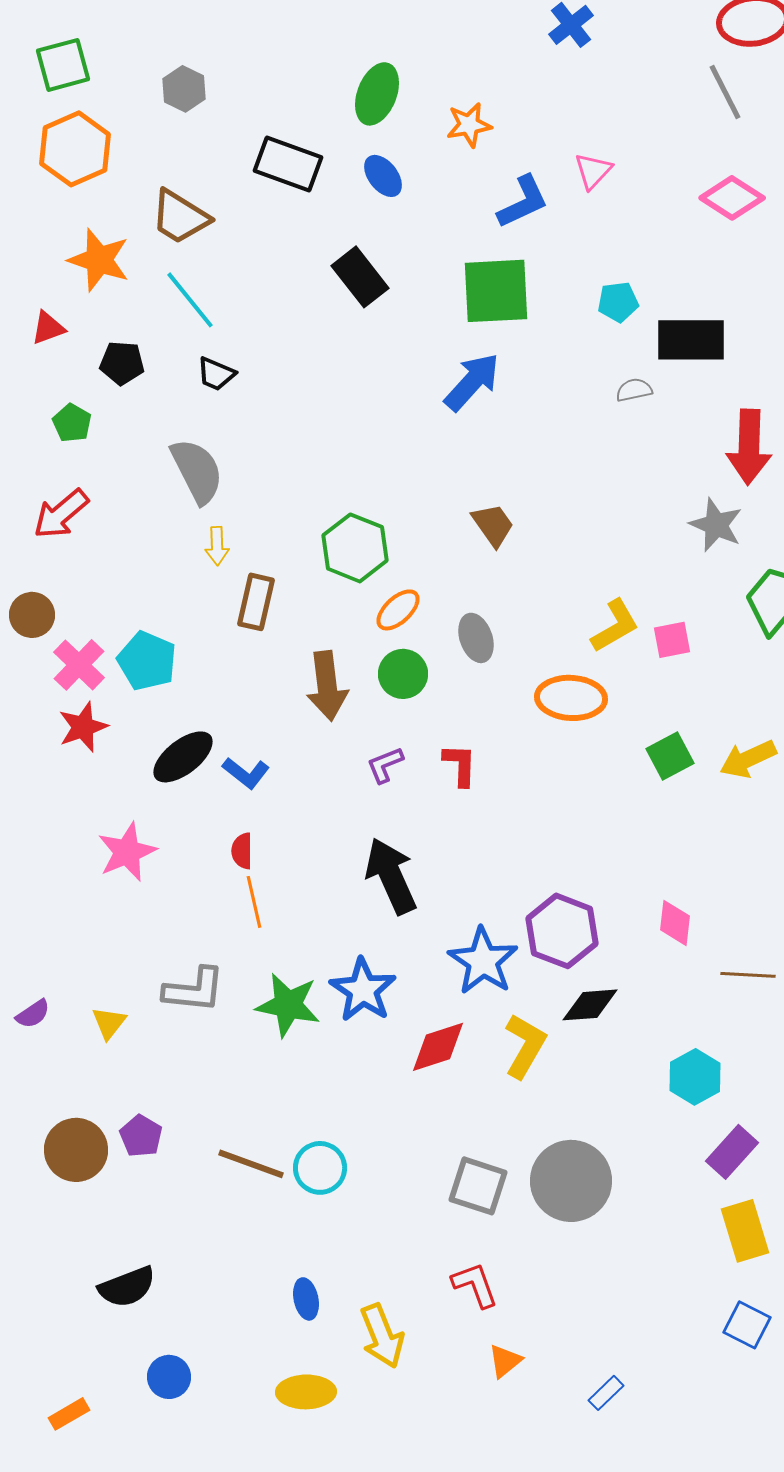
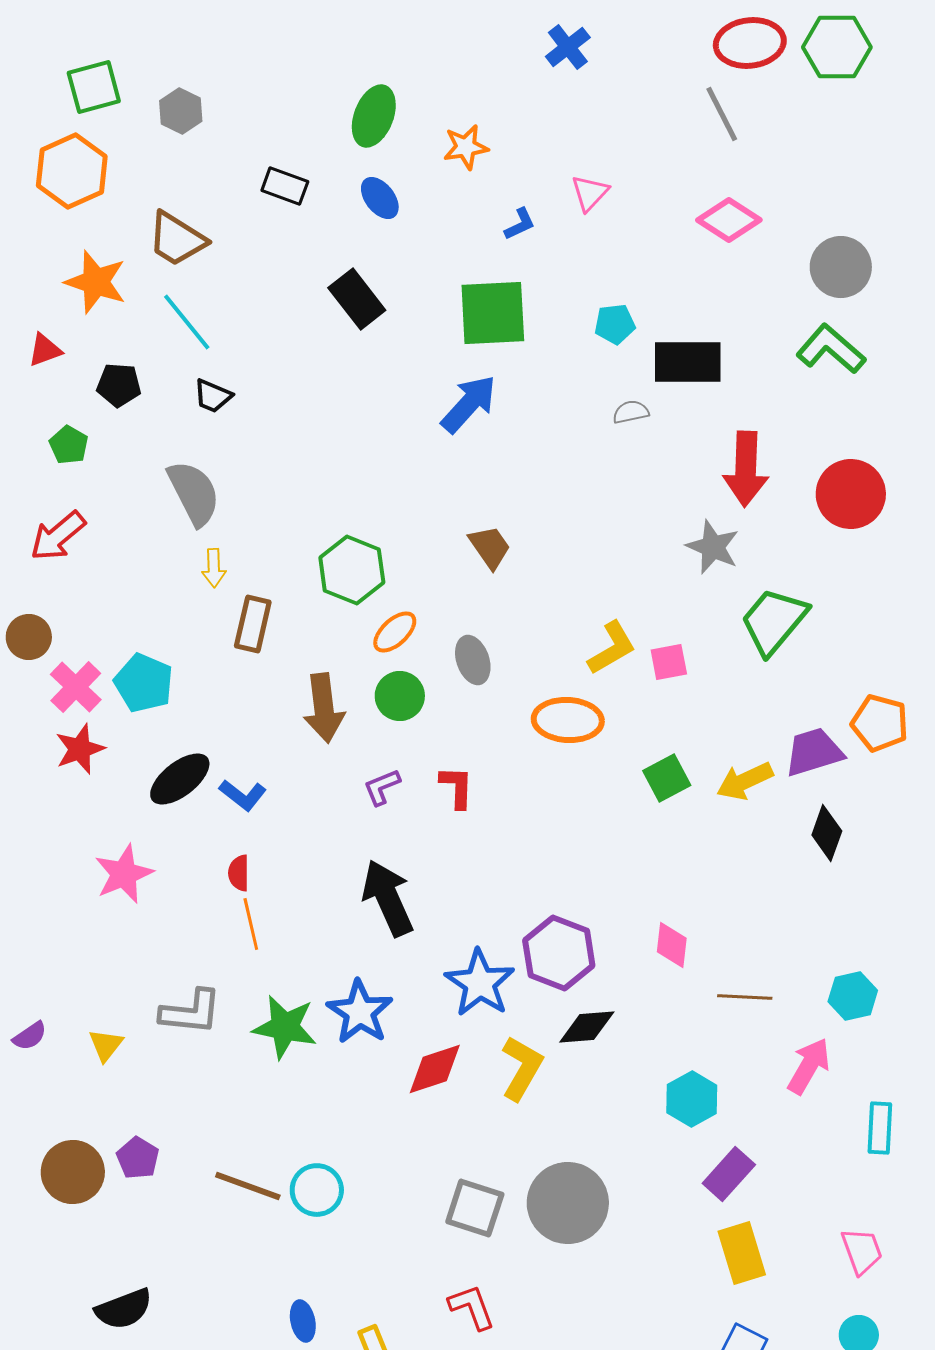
green square: (63, 65) -> (94, 87), moved
black rectangle: (288, 164) -> (285, 186), size x0.7
blue L-shape: (523, 202) -> (520, 224), size x0.6

